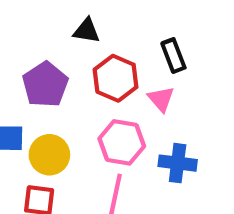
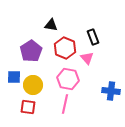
blue cross: (178, 163) -> (111, 91), moved

